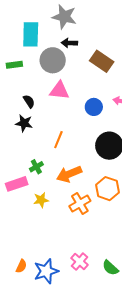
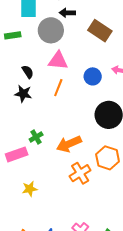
orange line: (58, 140) -> (58, 88), moved
yellow star: (41, 200) -> (30, 189), moved

